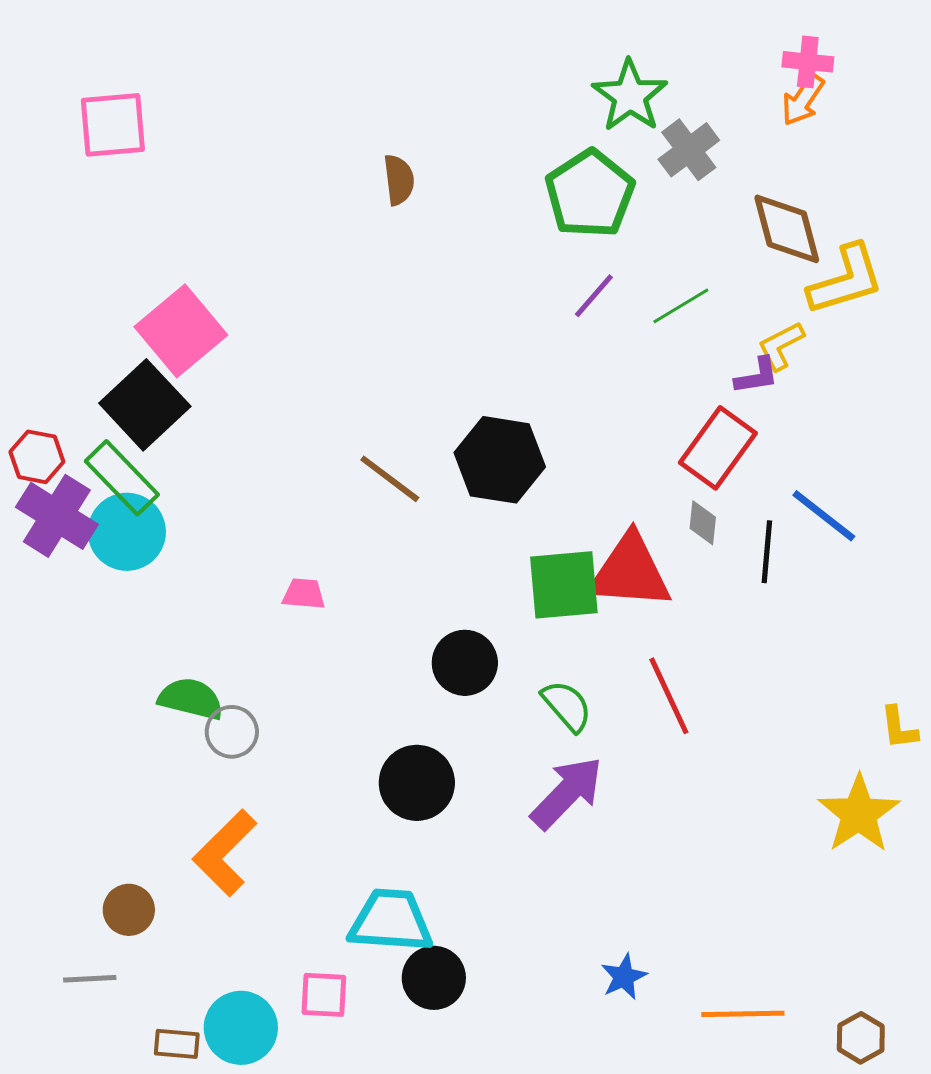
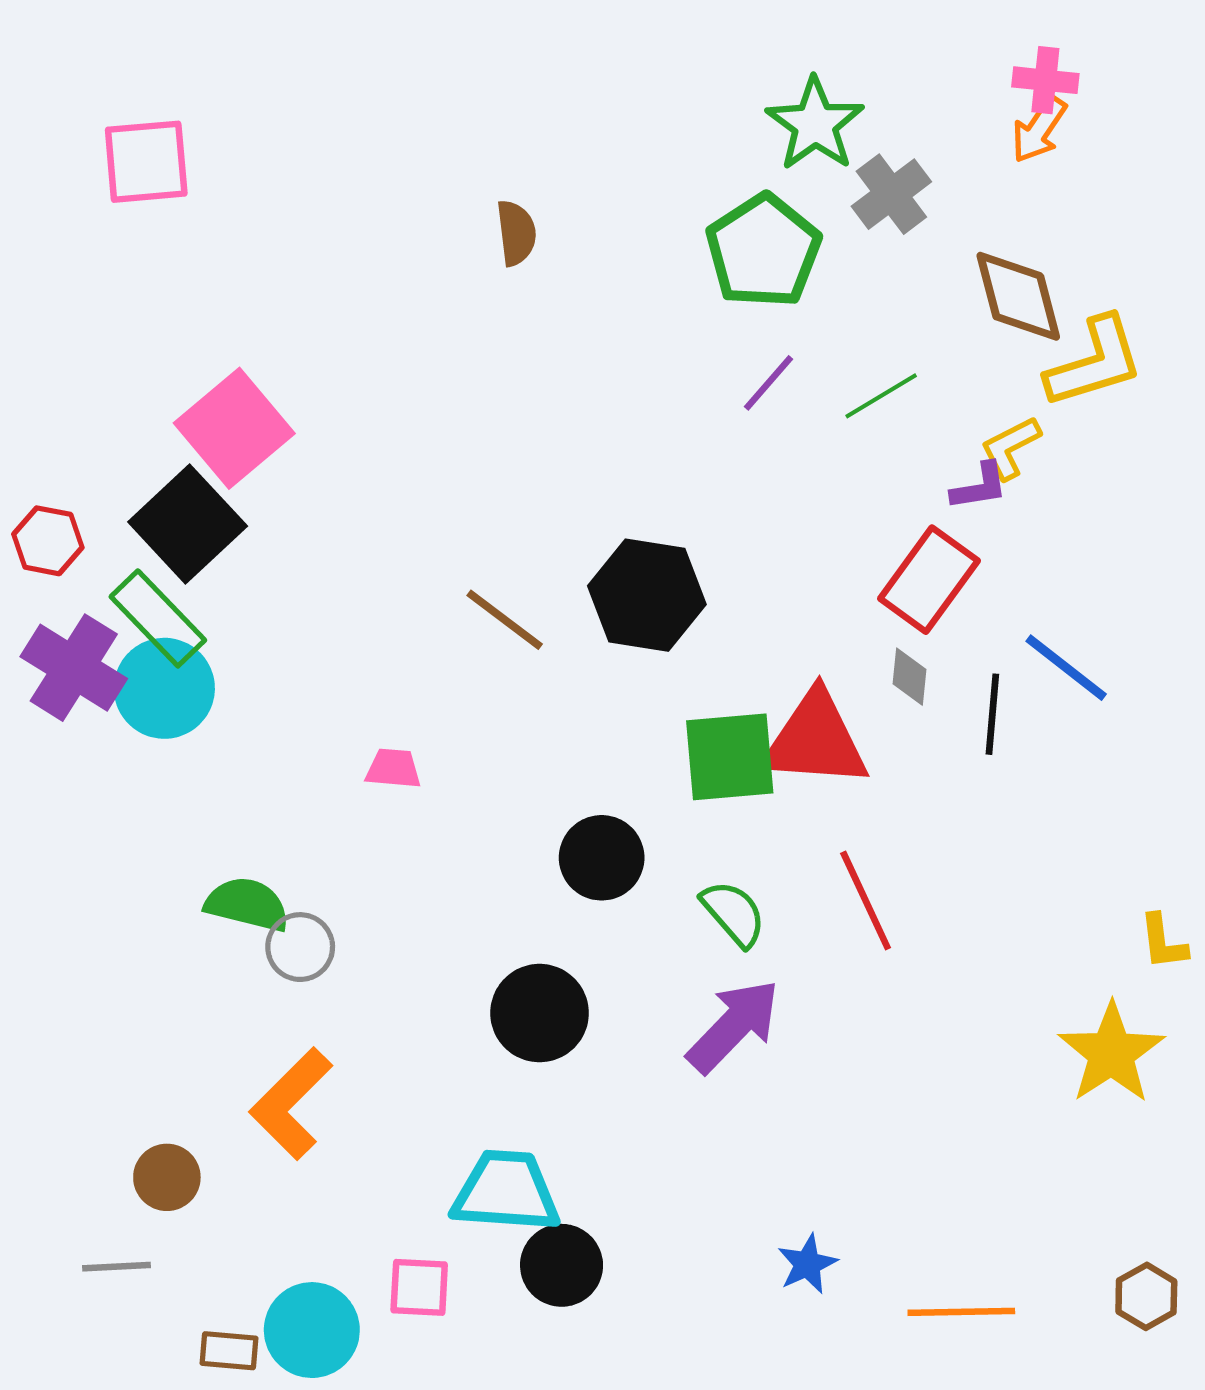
red hexagon: (37, 457) -> (48, 541), moved
brown hexagon: (861, 1038) -> (1146, 1296), moved

